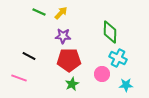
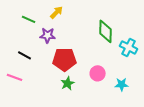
green line: (39, 12) -> (29, 19), moved
purple star: (63, 36) -> (48, 35), moved
cyan cross: (118, 58) -> (129, 47), moved

